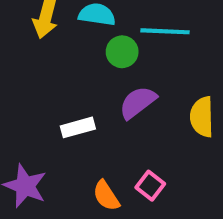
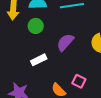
green circle: (122, 52) -> (36, 26), moved

